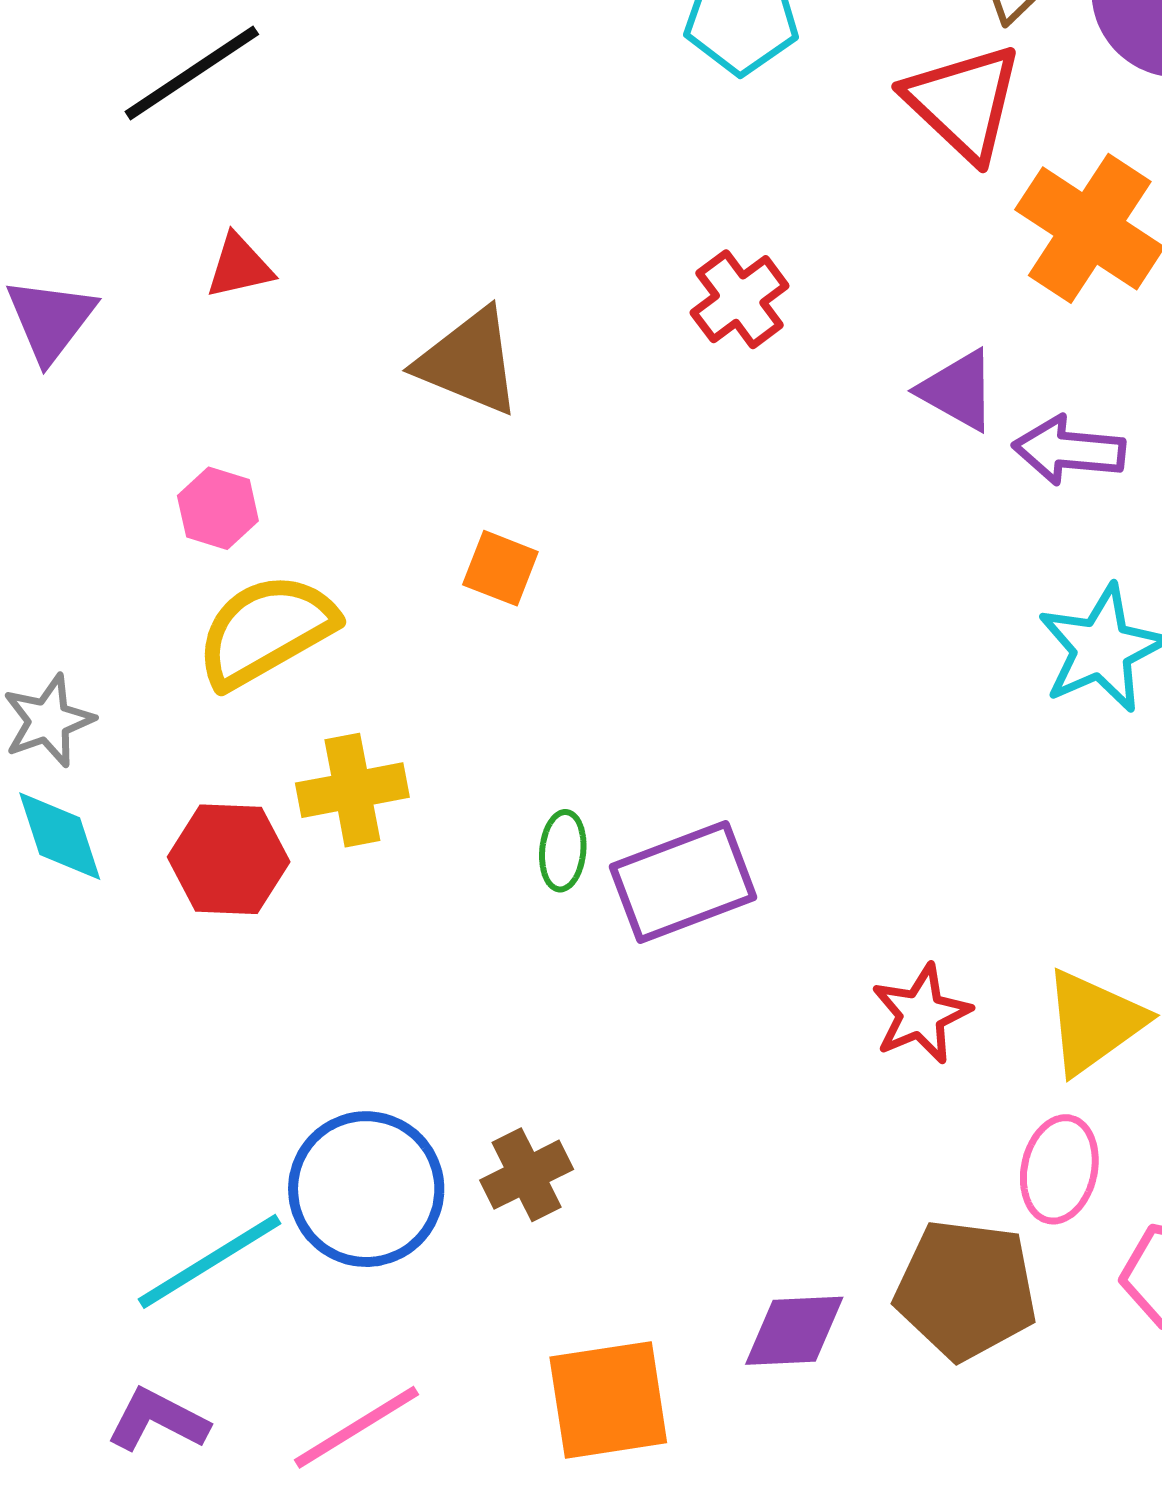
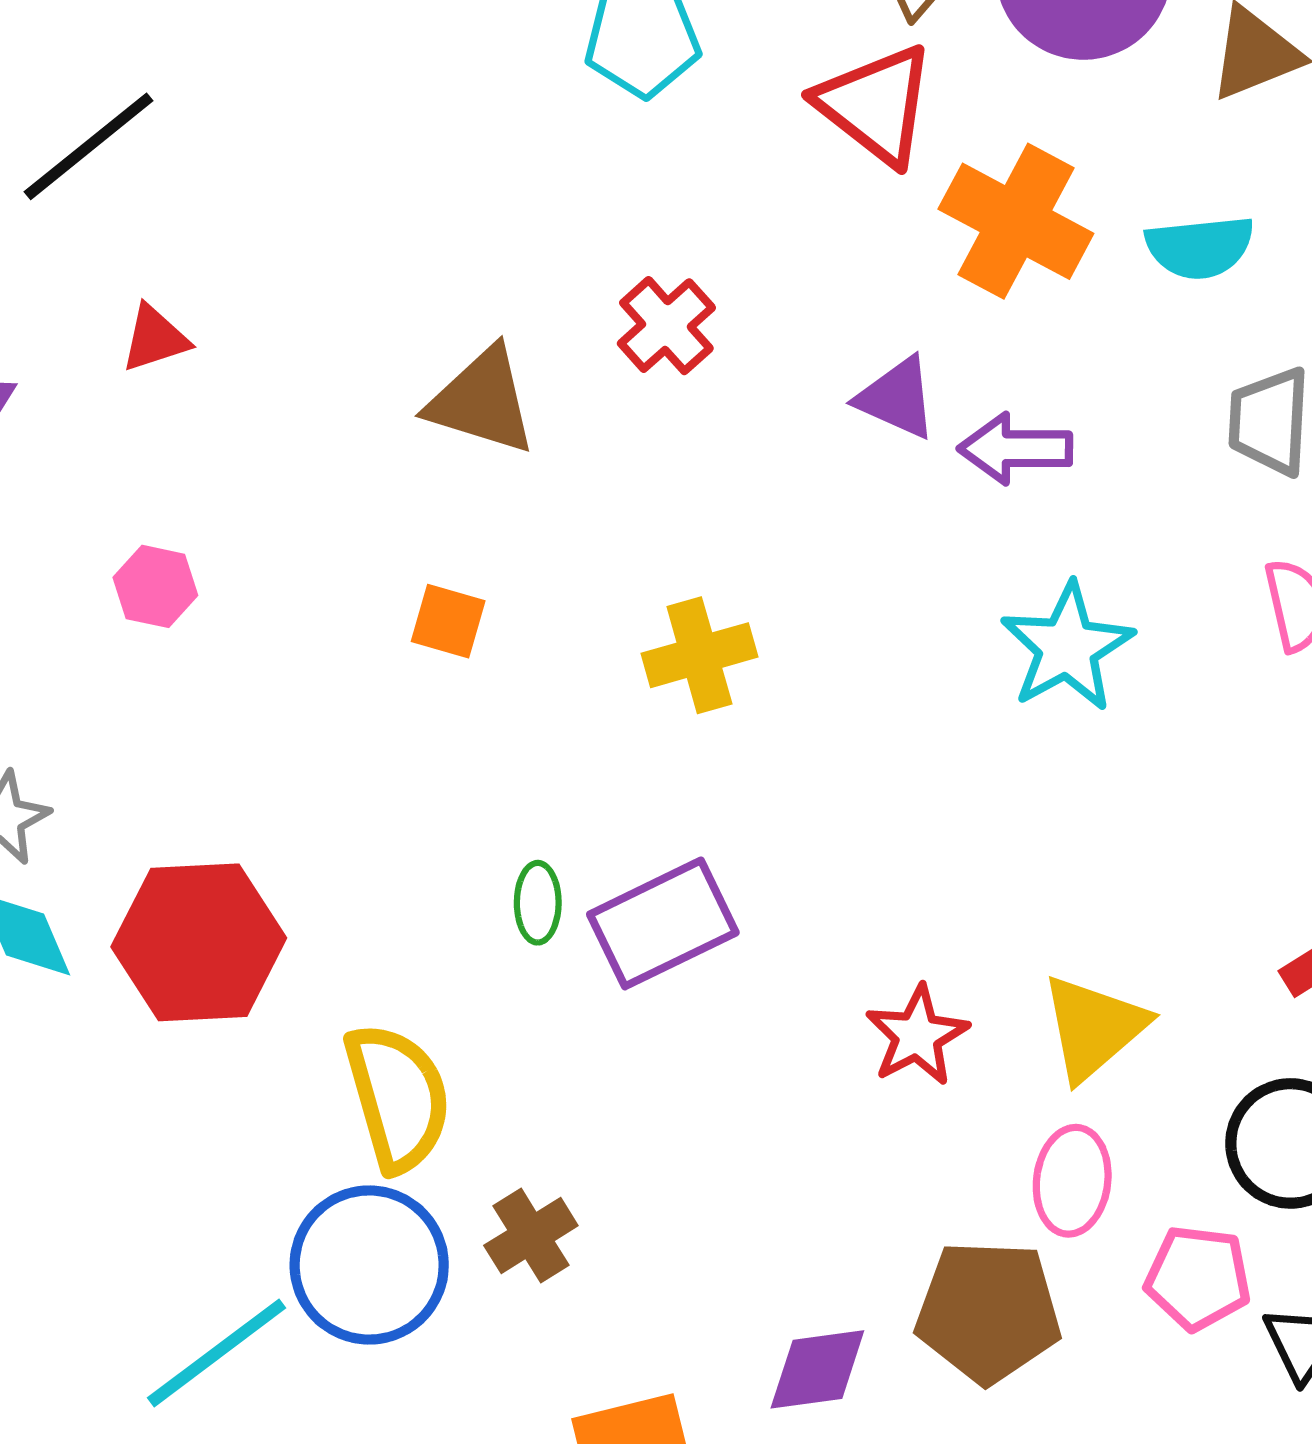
brown triangle: (469, 362) -> (482, 401), moved
yellow semicircle: (266, 630) -> (398, 1097), moved, turned 109
yellow cross: (352, 790) -> (699, 655), moved
red hexagon: (229, 859) -> (199, 942), size x1.4

